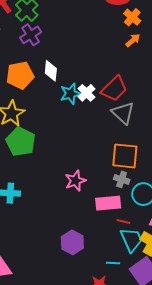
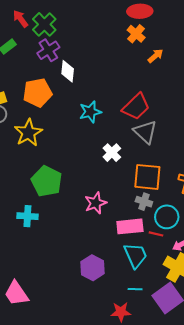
orange cross: (132, 17) -> (136, 34), moved
white diamond: (51, 71) -> (68, 71), moved
white cross: (87, 93) -> (112, 153), moved
green pentagon: (21, 142) -> (47, 181), moved
red line: (123, 222) -> (156, 234), moved
cyan trapezoid: (131, 240) -> (135, 255), moved

